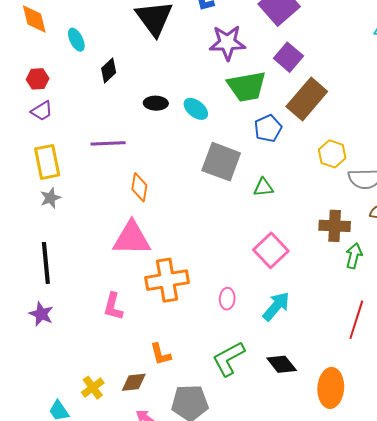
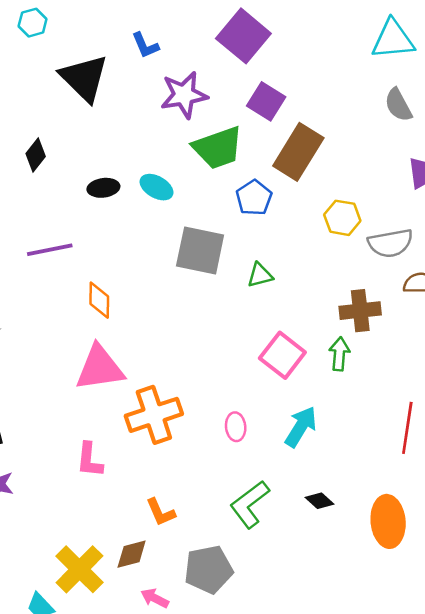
green arrow: (354, 256) -> (339, 354), moved
black diamond: (282, 364) -> (320, 501), size x0.7
yellow cross: (93, 388) -> (79, 569), size x1.6

